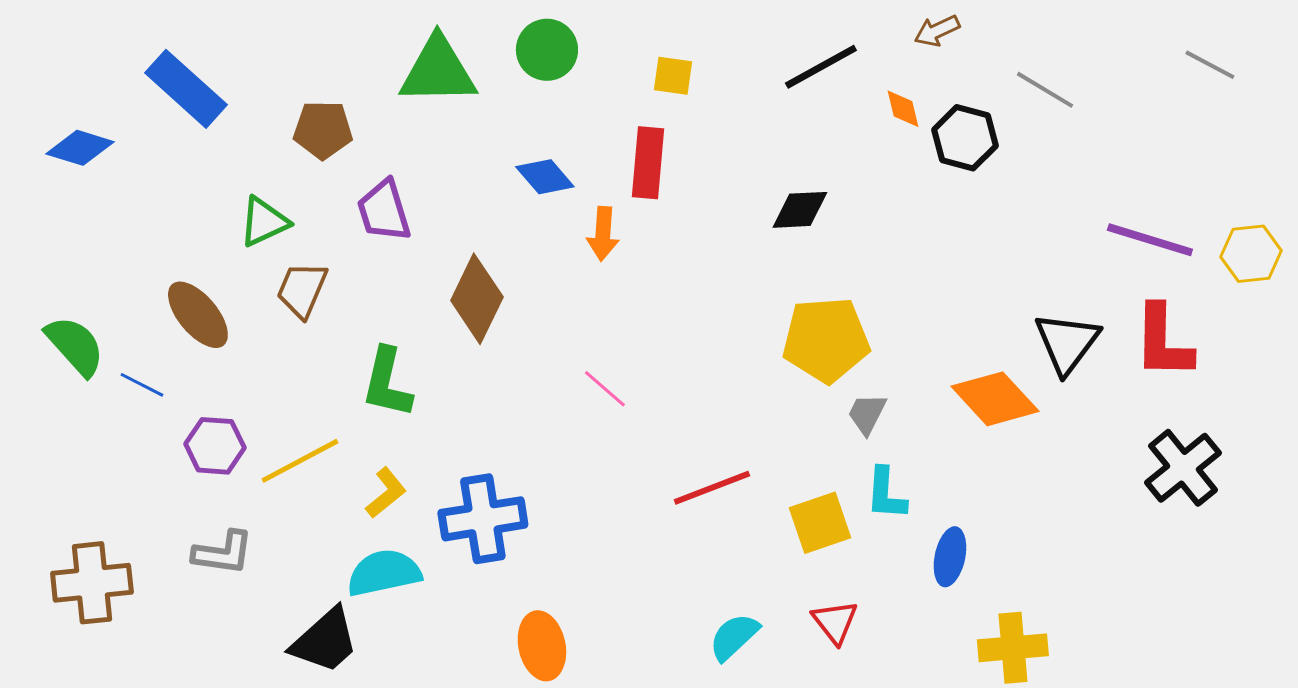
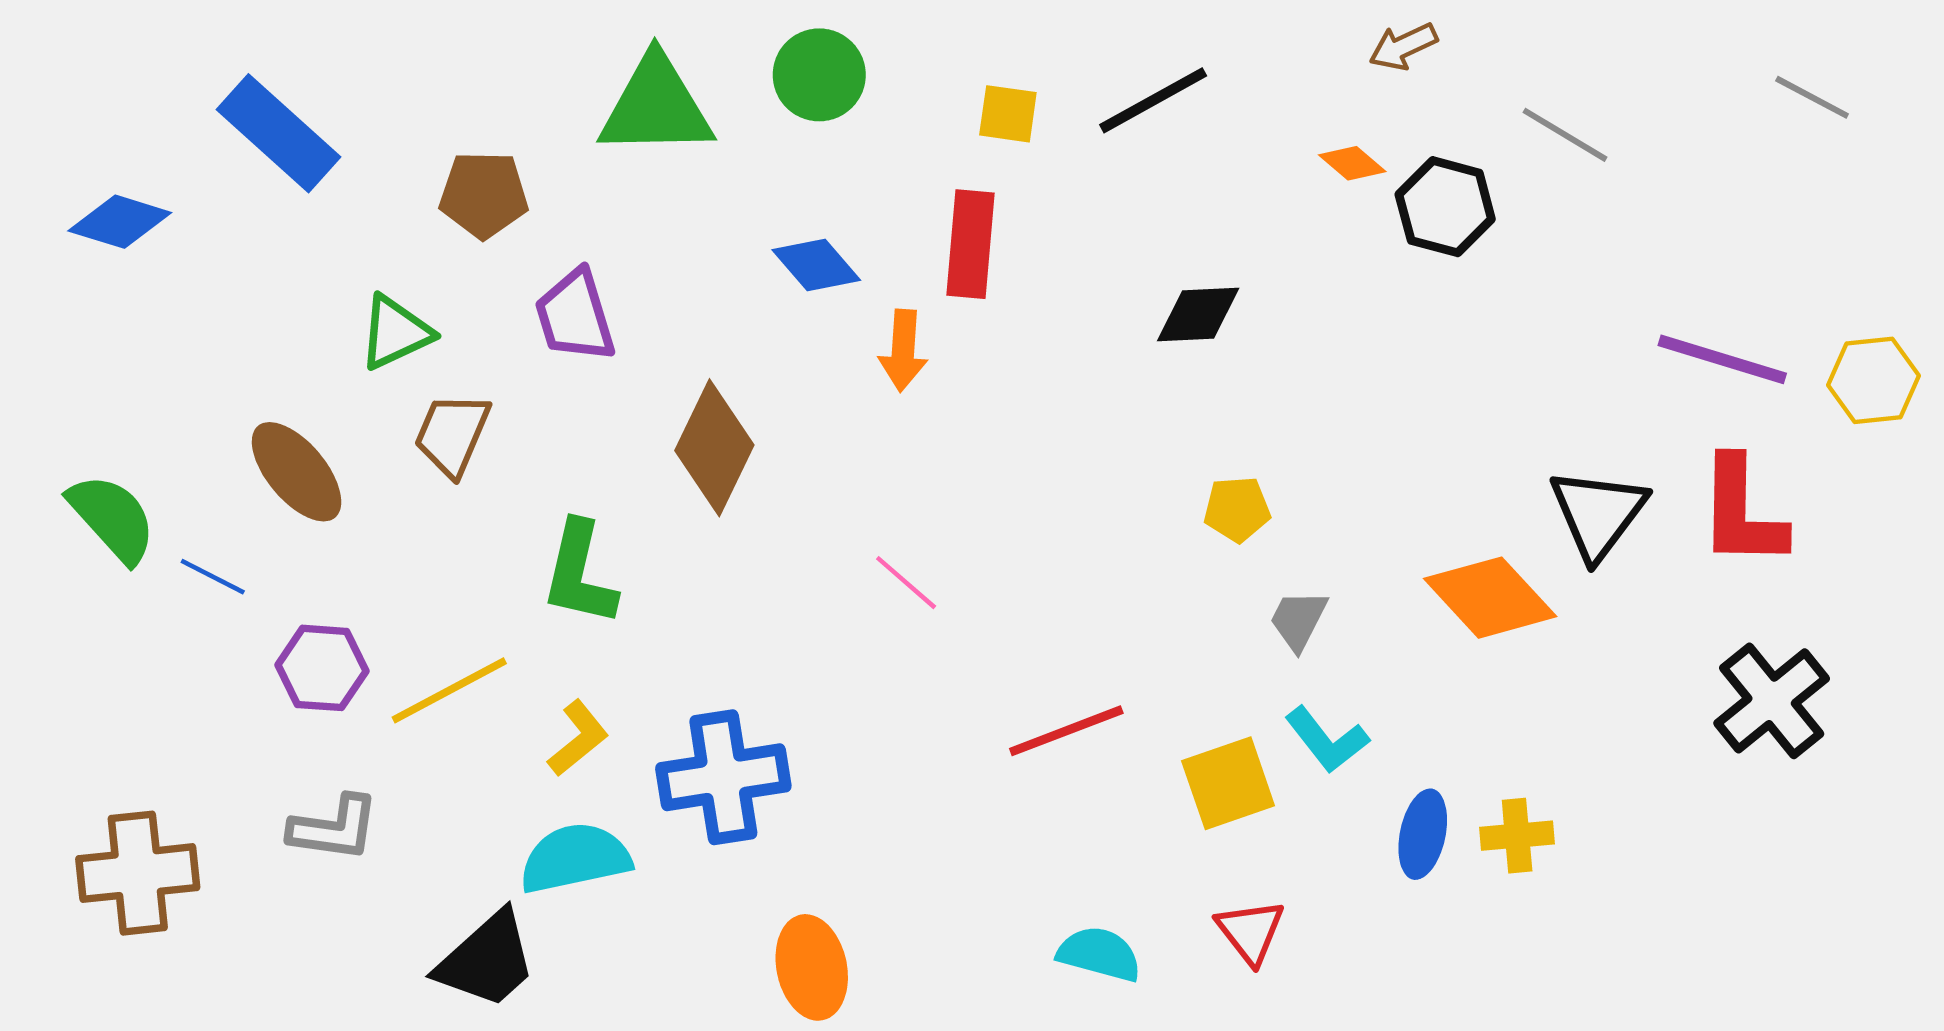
black line: (821, 67) -> (1153, 100), moved
orange diamond: (903, 109) -> (1352, 163), turned -36
yellow pentagon: (826, 340) -> (1237, 509), size x0.5
cyan L-shape: (886, 494) -> (1327, 740), turned -42
cyan semicircle: (734, 637) -> (1099, 954), turned 58
yellow cross: (1013, 648) -> (1517, 836), moved, size x0.7

